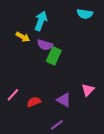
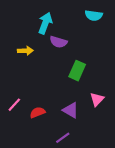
yellow arrow: (23, 37) -> (25, 51), moved, turned -32
purple semicircle: (45, 45) -> (58, 42), moved
green rectangle: (54, 56) -> (77, 71), moved

